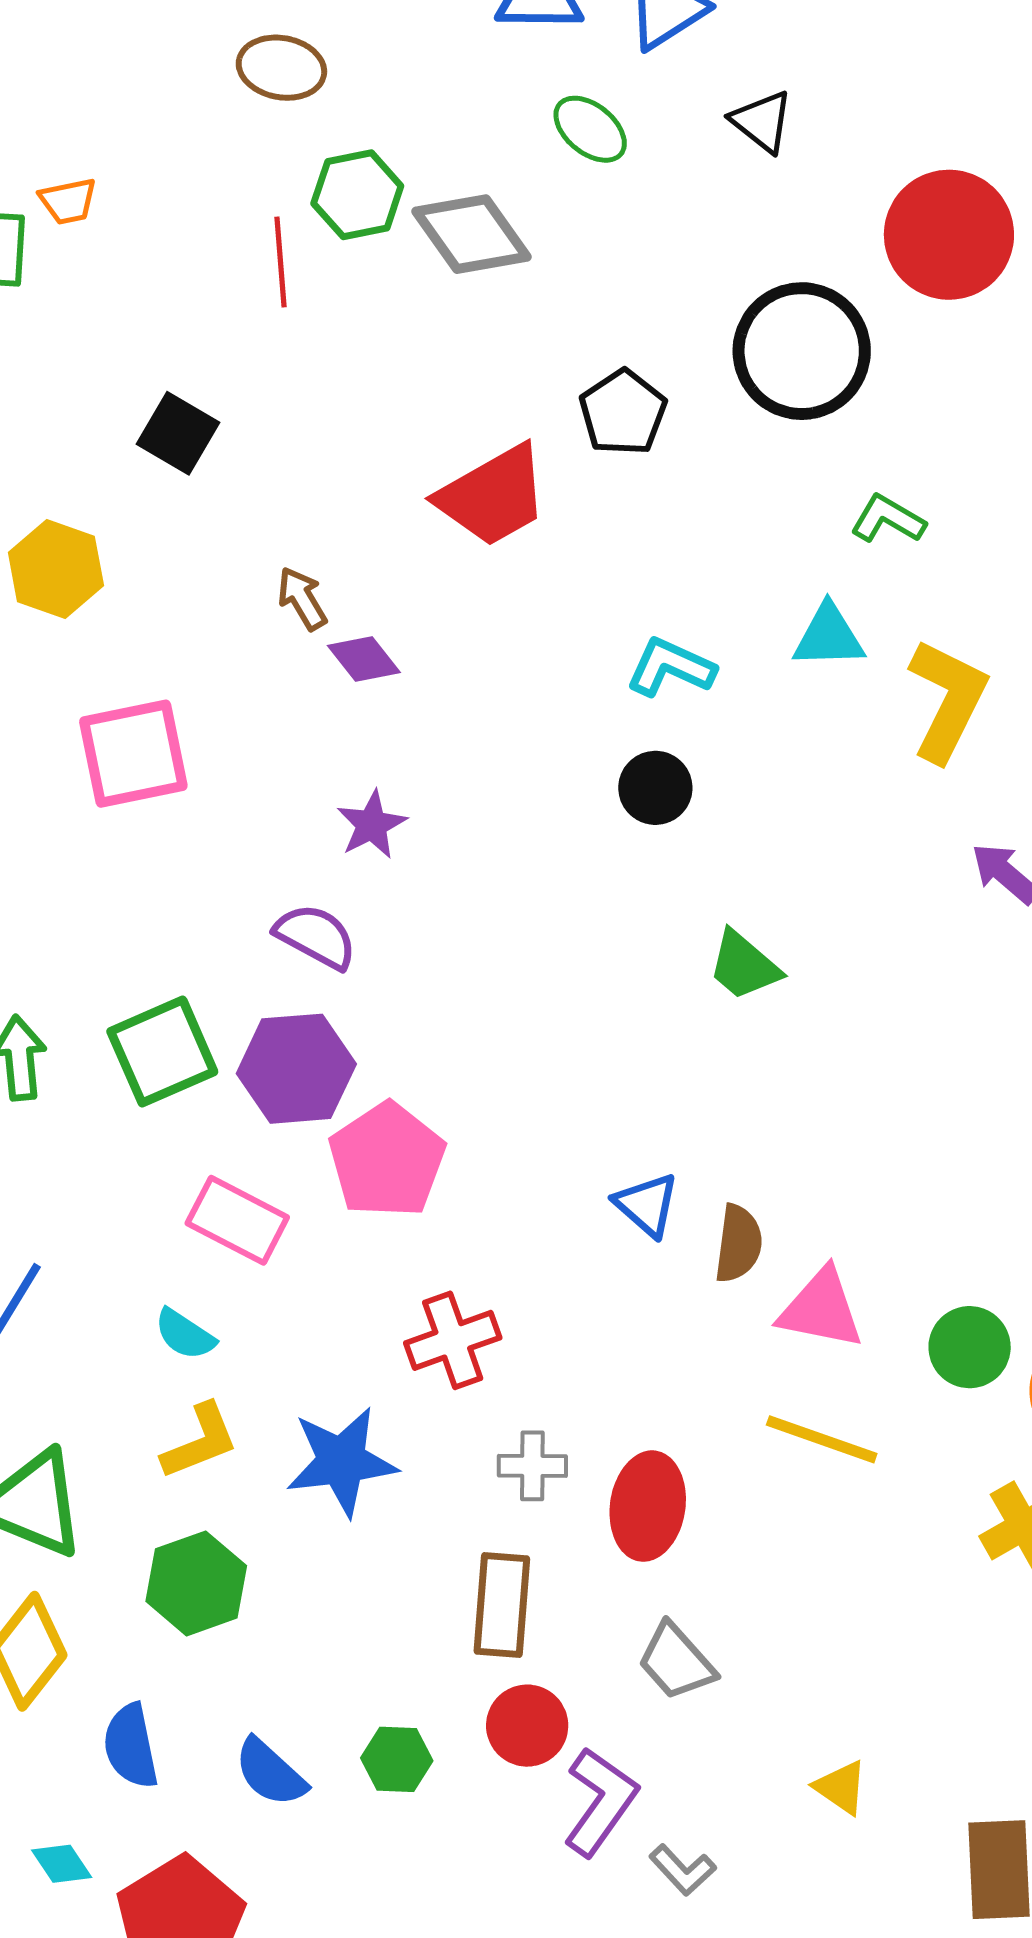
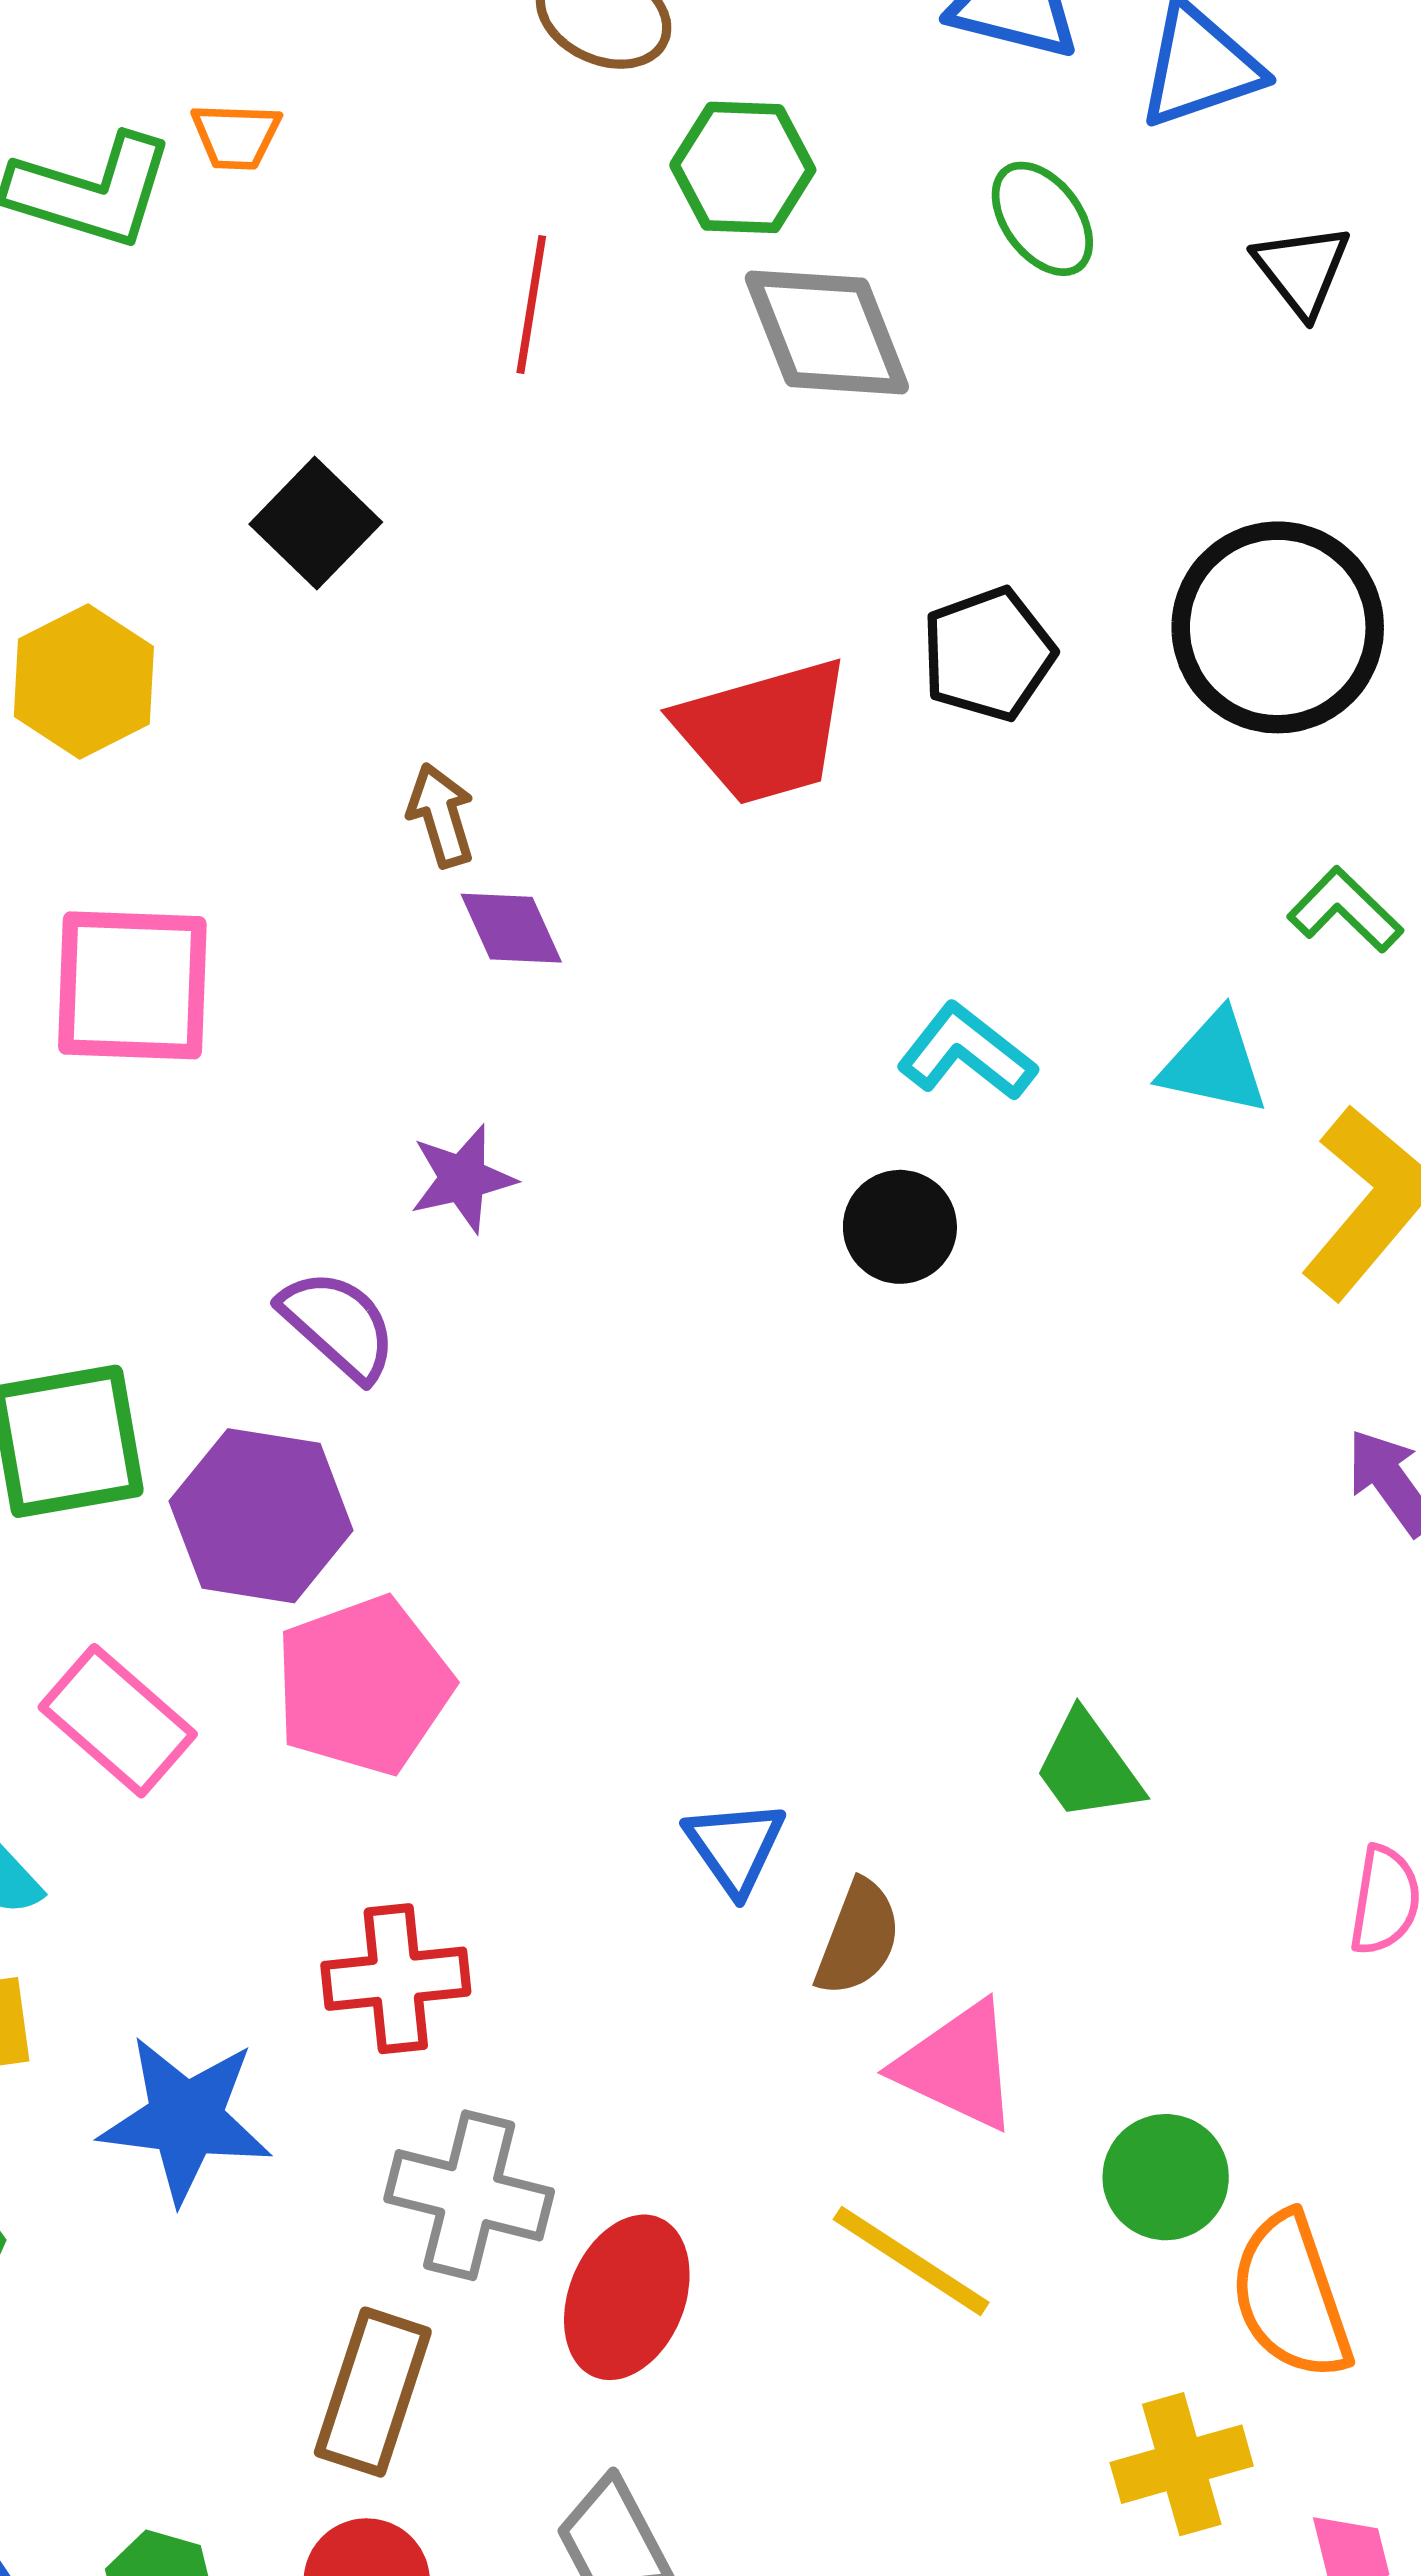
green hexagon: (357, 195) -> (743, 167), moved
green trapezoid: (744, 966) -> (1088, 1767), moved
gray cross: (532, 1466) -> (469, 2195), size x1.5

